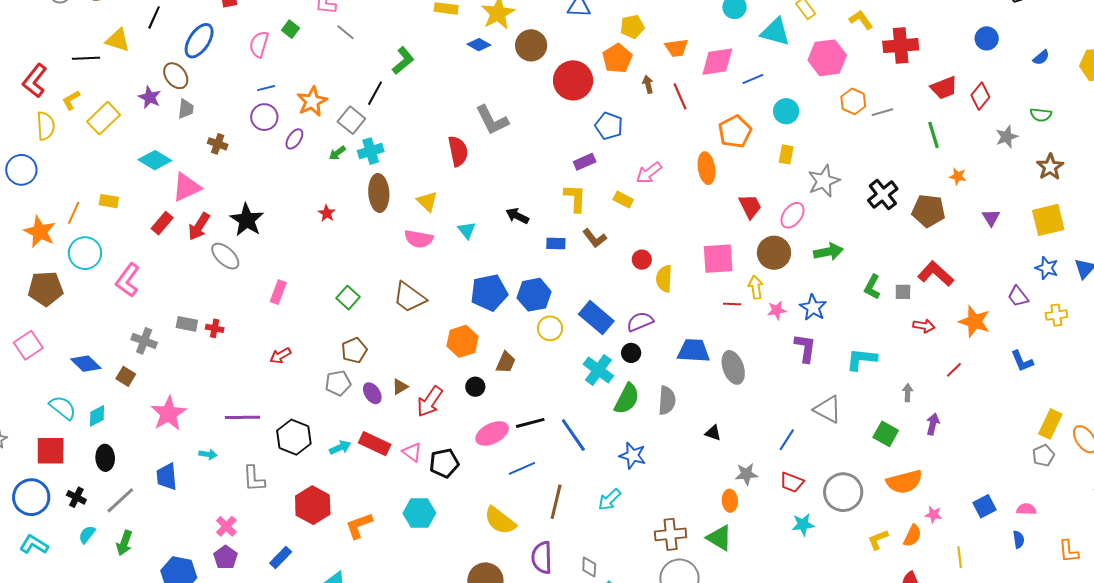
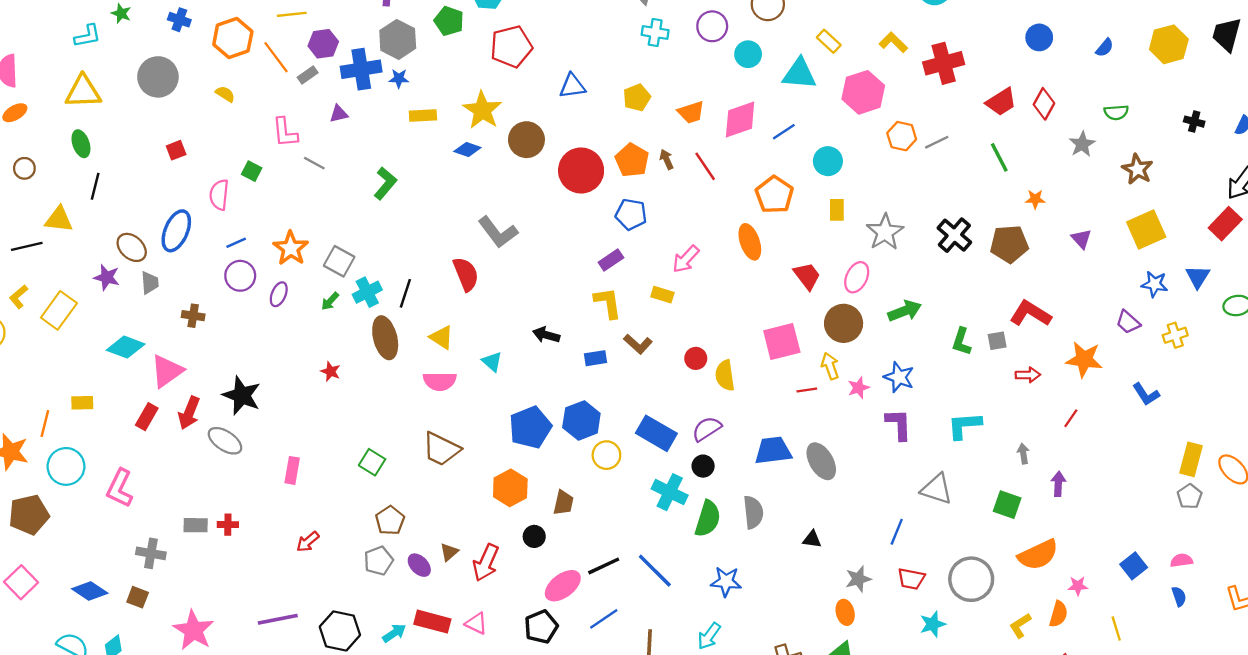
blue ellipse: (199, 41) -> (176, 231), moved
orange pentagon: (617, 58) -> (632, 160), moved
black line: (375, 93) -> (405, 293), moved
black pentagon: (444, 463) -> (541, 627), moved

